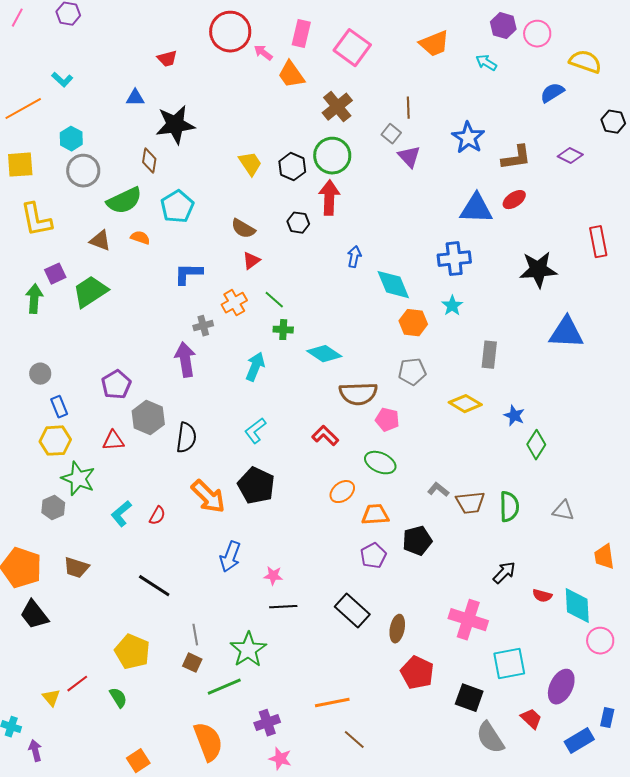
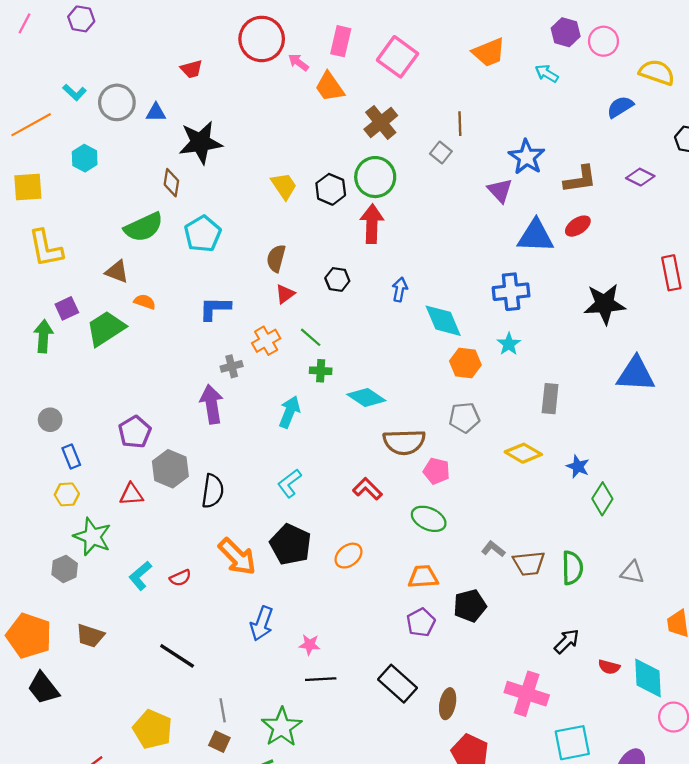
purple triangle: (409, 157) -> (500, 190), moved
gray circle: (83, 171) -> (117, 102), moved
black hexagon: (298, 223) -> (337, 279), moved
brown semicircle: (243, 229) -> (276, 258), turned 75
orange semicircle: (140, 238) -> (145, 302), moved
yellow hexagon: (55, 441) -> (67, 494), size x0.7
orange ellipse: (342, 492) -> (348, 556), moved
red semicircle: (157, 516) -> (180, 578), turned 36

